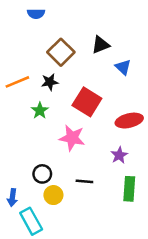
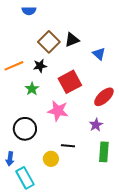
black triangle: (101, 45) -> (72, 40), moved
red square: (87, 102) -> (70, 82), turned 30
red ellipse: (129, 121) -> (104, 97), turned -30
black circle: (42, 174) -> (25, 129), moved, size x1.5
yellow circle: (53, 195) -> (51, 159), moved

